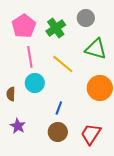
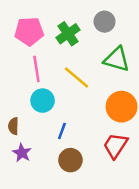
pink pentagon: (24, 26) -> (29, 31), turned 30
brown semicircle: (11, 94) -> (13, 126), moved
blue line: (59, 108) -> (62, 131), moved
red trapezoid: (91, 134) -> (115, 146), moved

